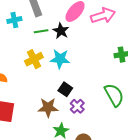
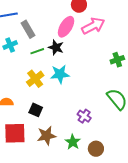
black square: (65, 89) -> (36, 110), moved
brown star: (48, 107) -> (47, 136), moved

